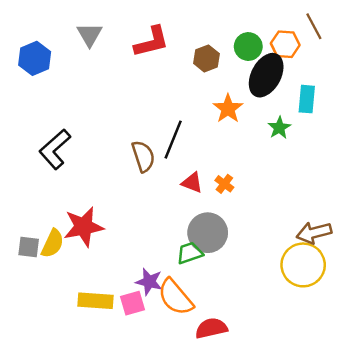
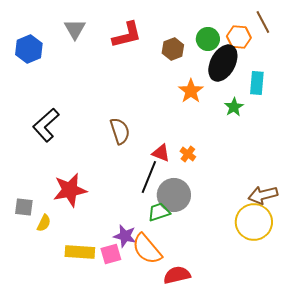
black line: (173, 140) -> (149, 177), moved
yellow semicircle: (53, 243) -> (44, 223), moved, size x0.7

